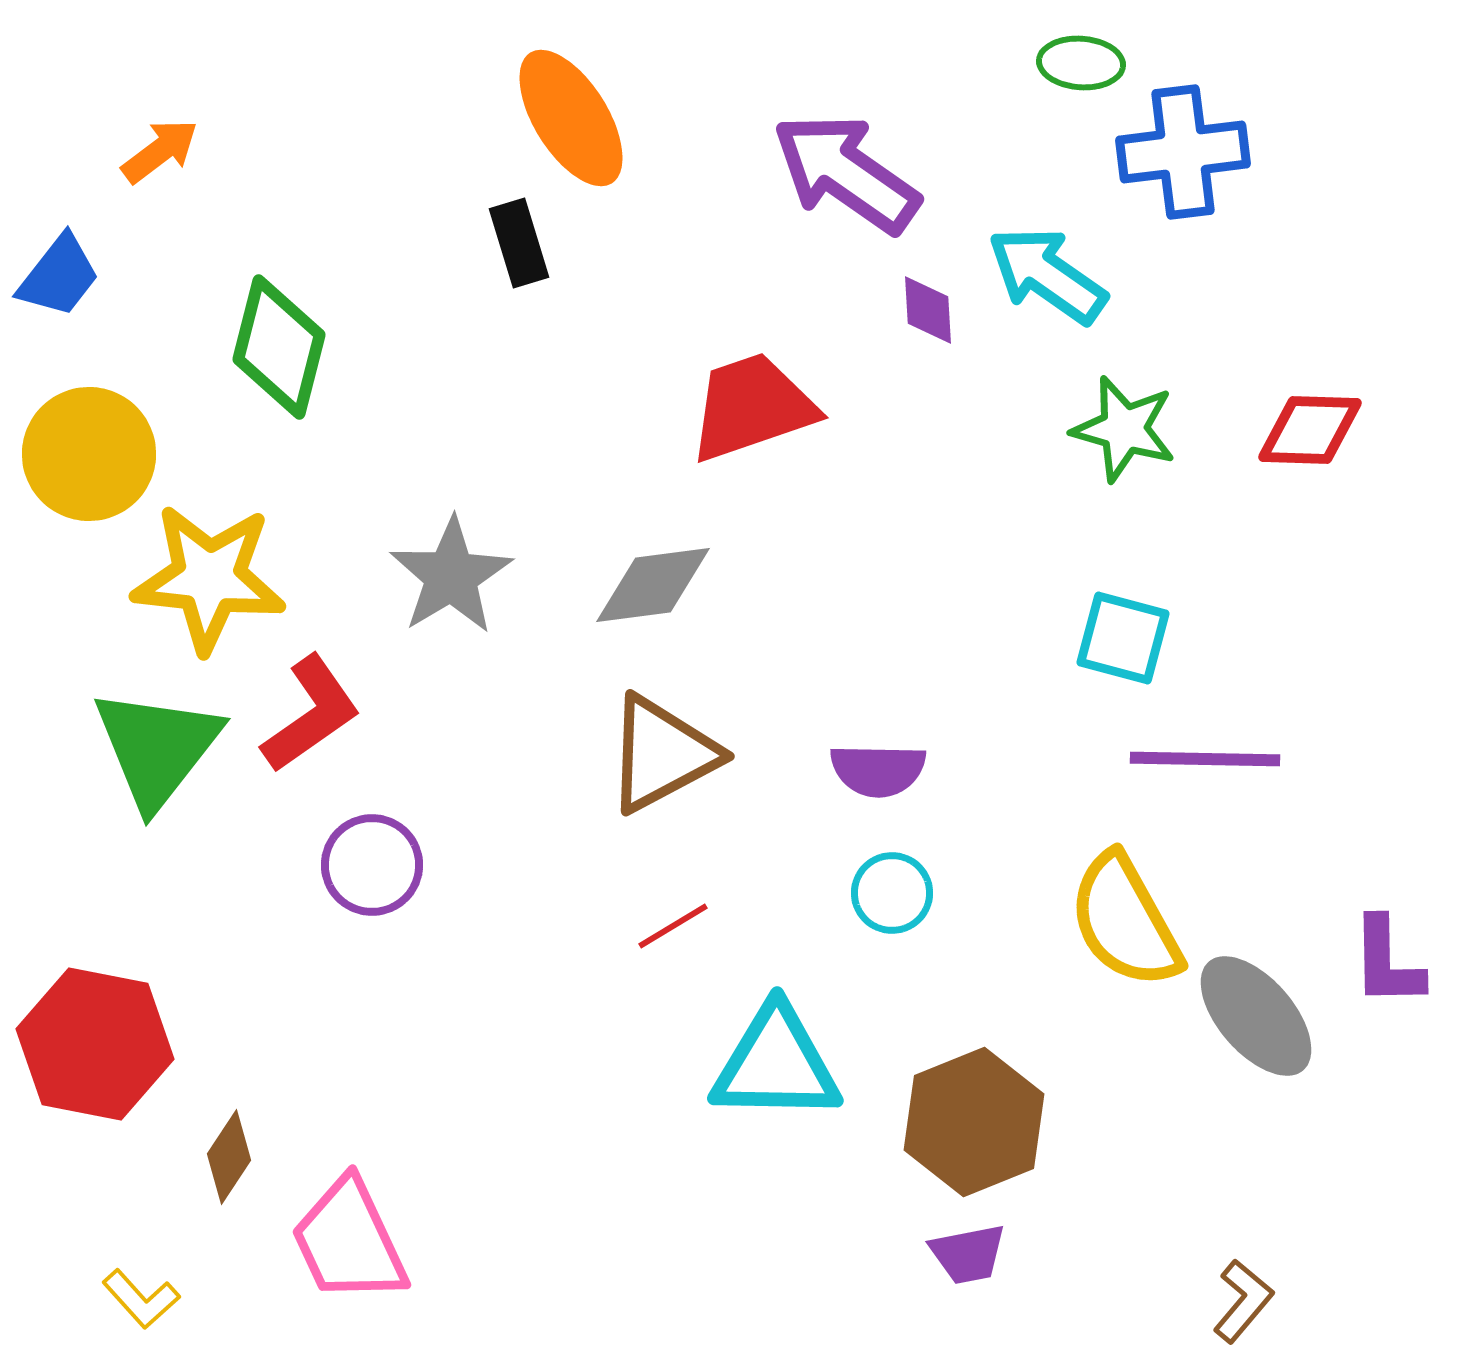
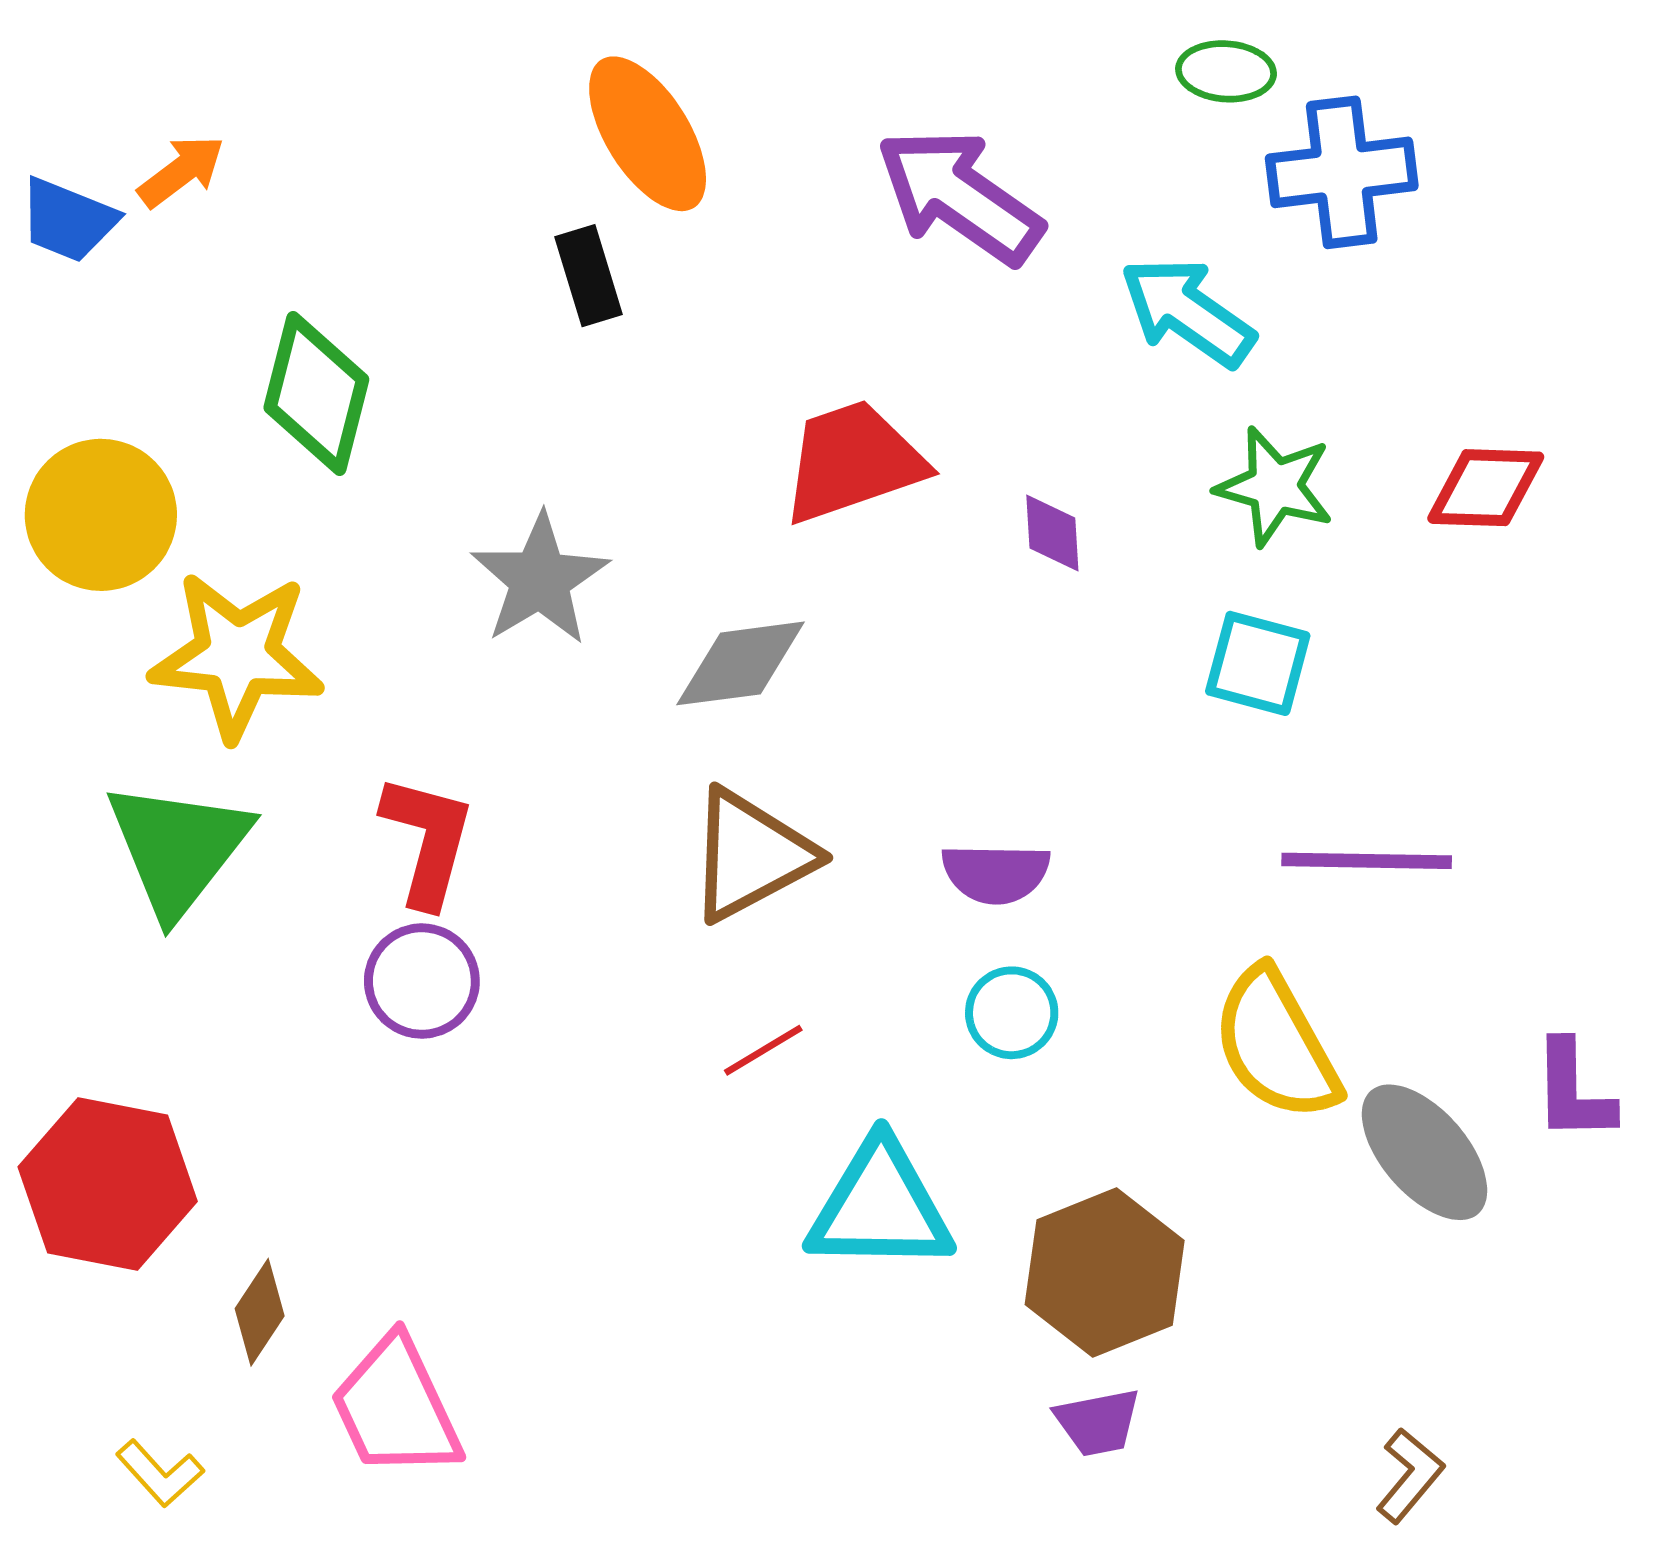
blue trapezoid: (59, 276) -> (68, 220), moved, turned 74
purple diamond: (928, 310) -> (1052, 533), moved
gray star: (451, 576) -> (540, 580), moved
cyan square: (1123, 638) -> (1258, 663), moved
red L-shape: (311, 714) -> (428, 840), moved, turned -40

